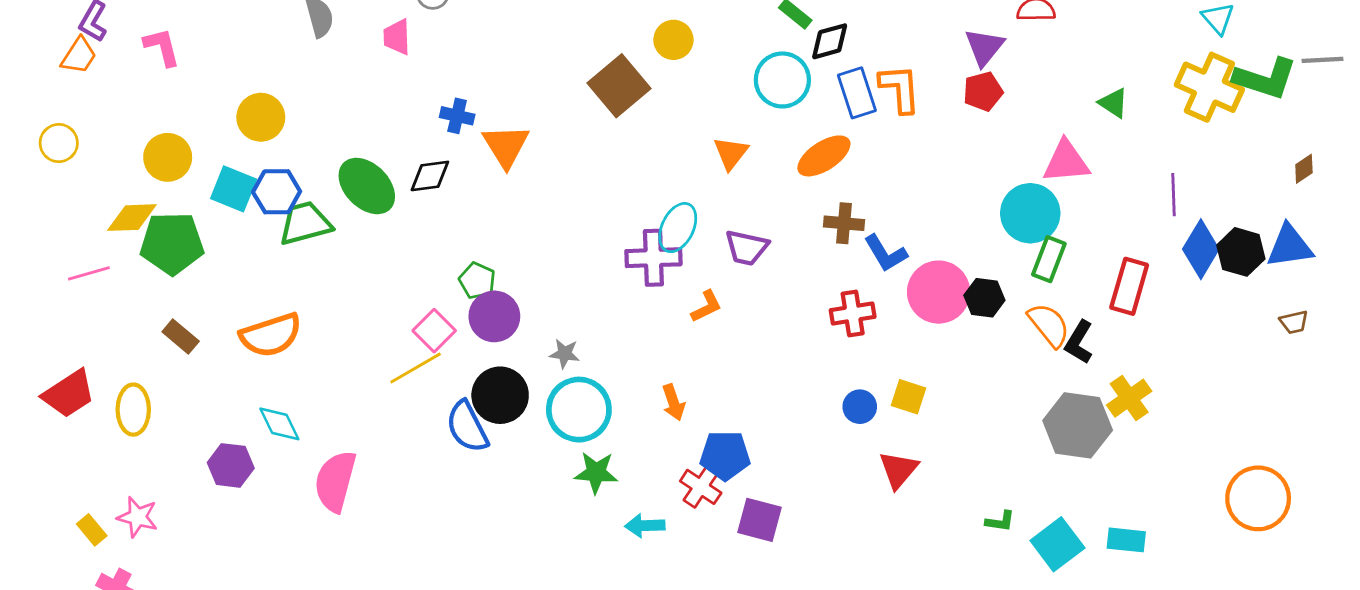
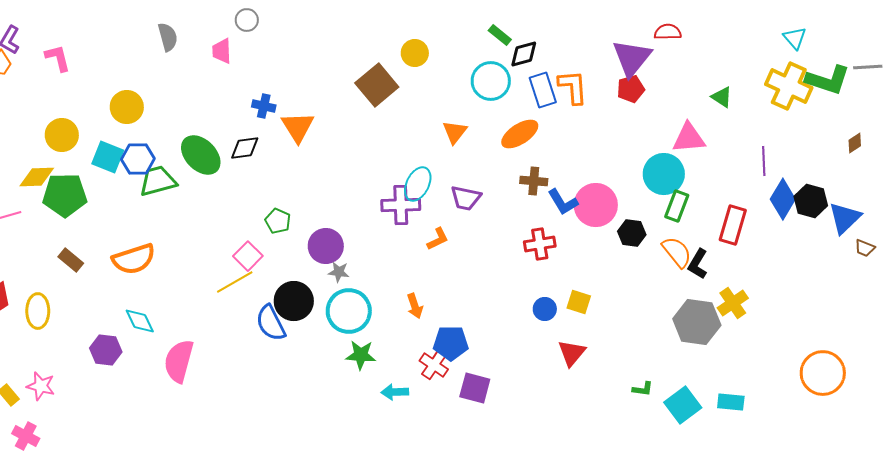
purple triangle: (984, 47) -> (632, 58), size x1.4
blue triangle: (1290, 246) -> (845, 218), moved, turned -36
pink circle: (939, 292) -> (596, 205), moved
purple circle: (494, 316) -> (326, 246), moved
brown trapezoid: (1294, 322) -> (865, 248), moved, turned 35

